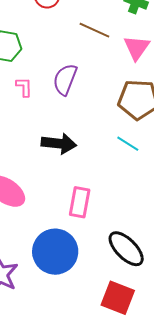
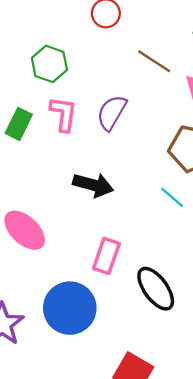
pink L-shape: (24, 87) -> (63, 114), size x1.5
black ellipse: (126, 249) -> (156, 289), moved

